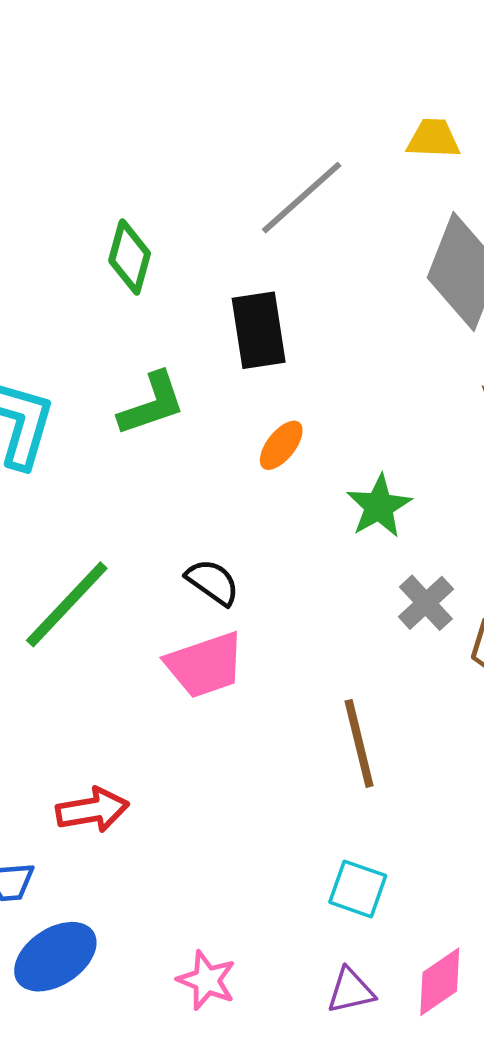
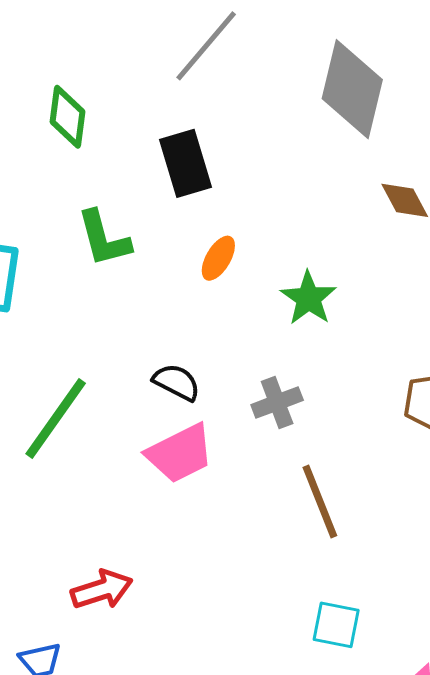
green L-shape: (152, 404) -> (104, 239), turned 102
gray cross: (426, 603) -> (277, 403), moved, turned 30

